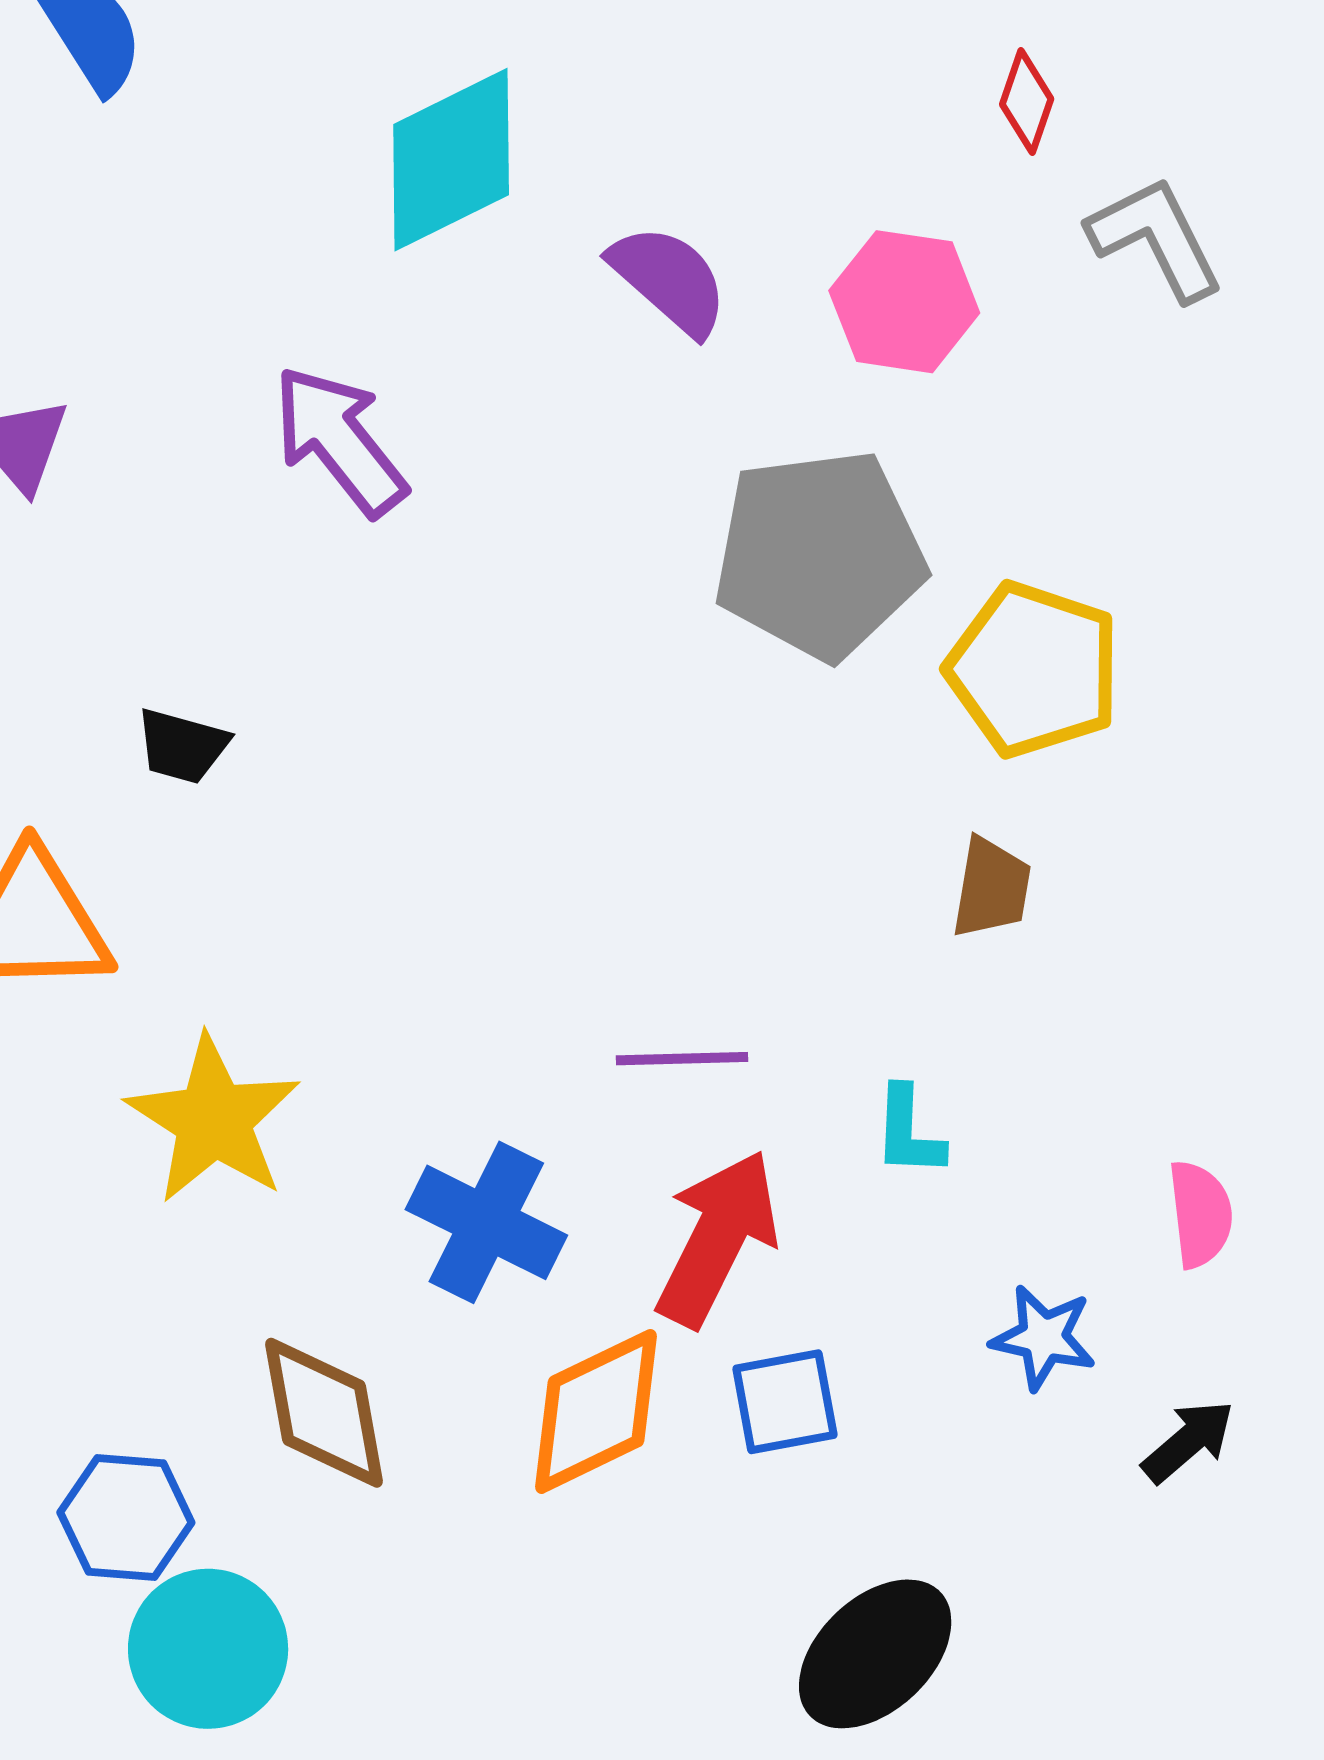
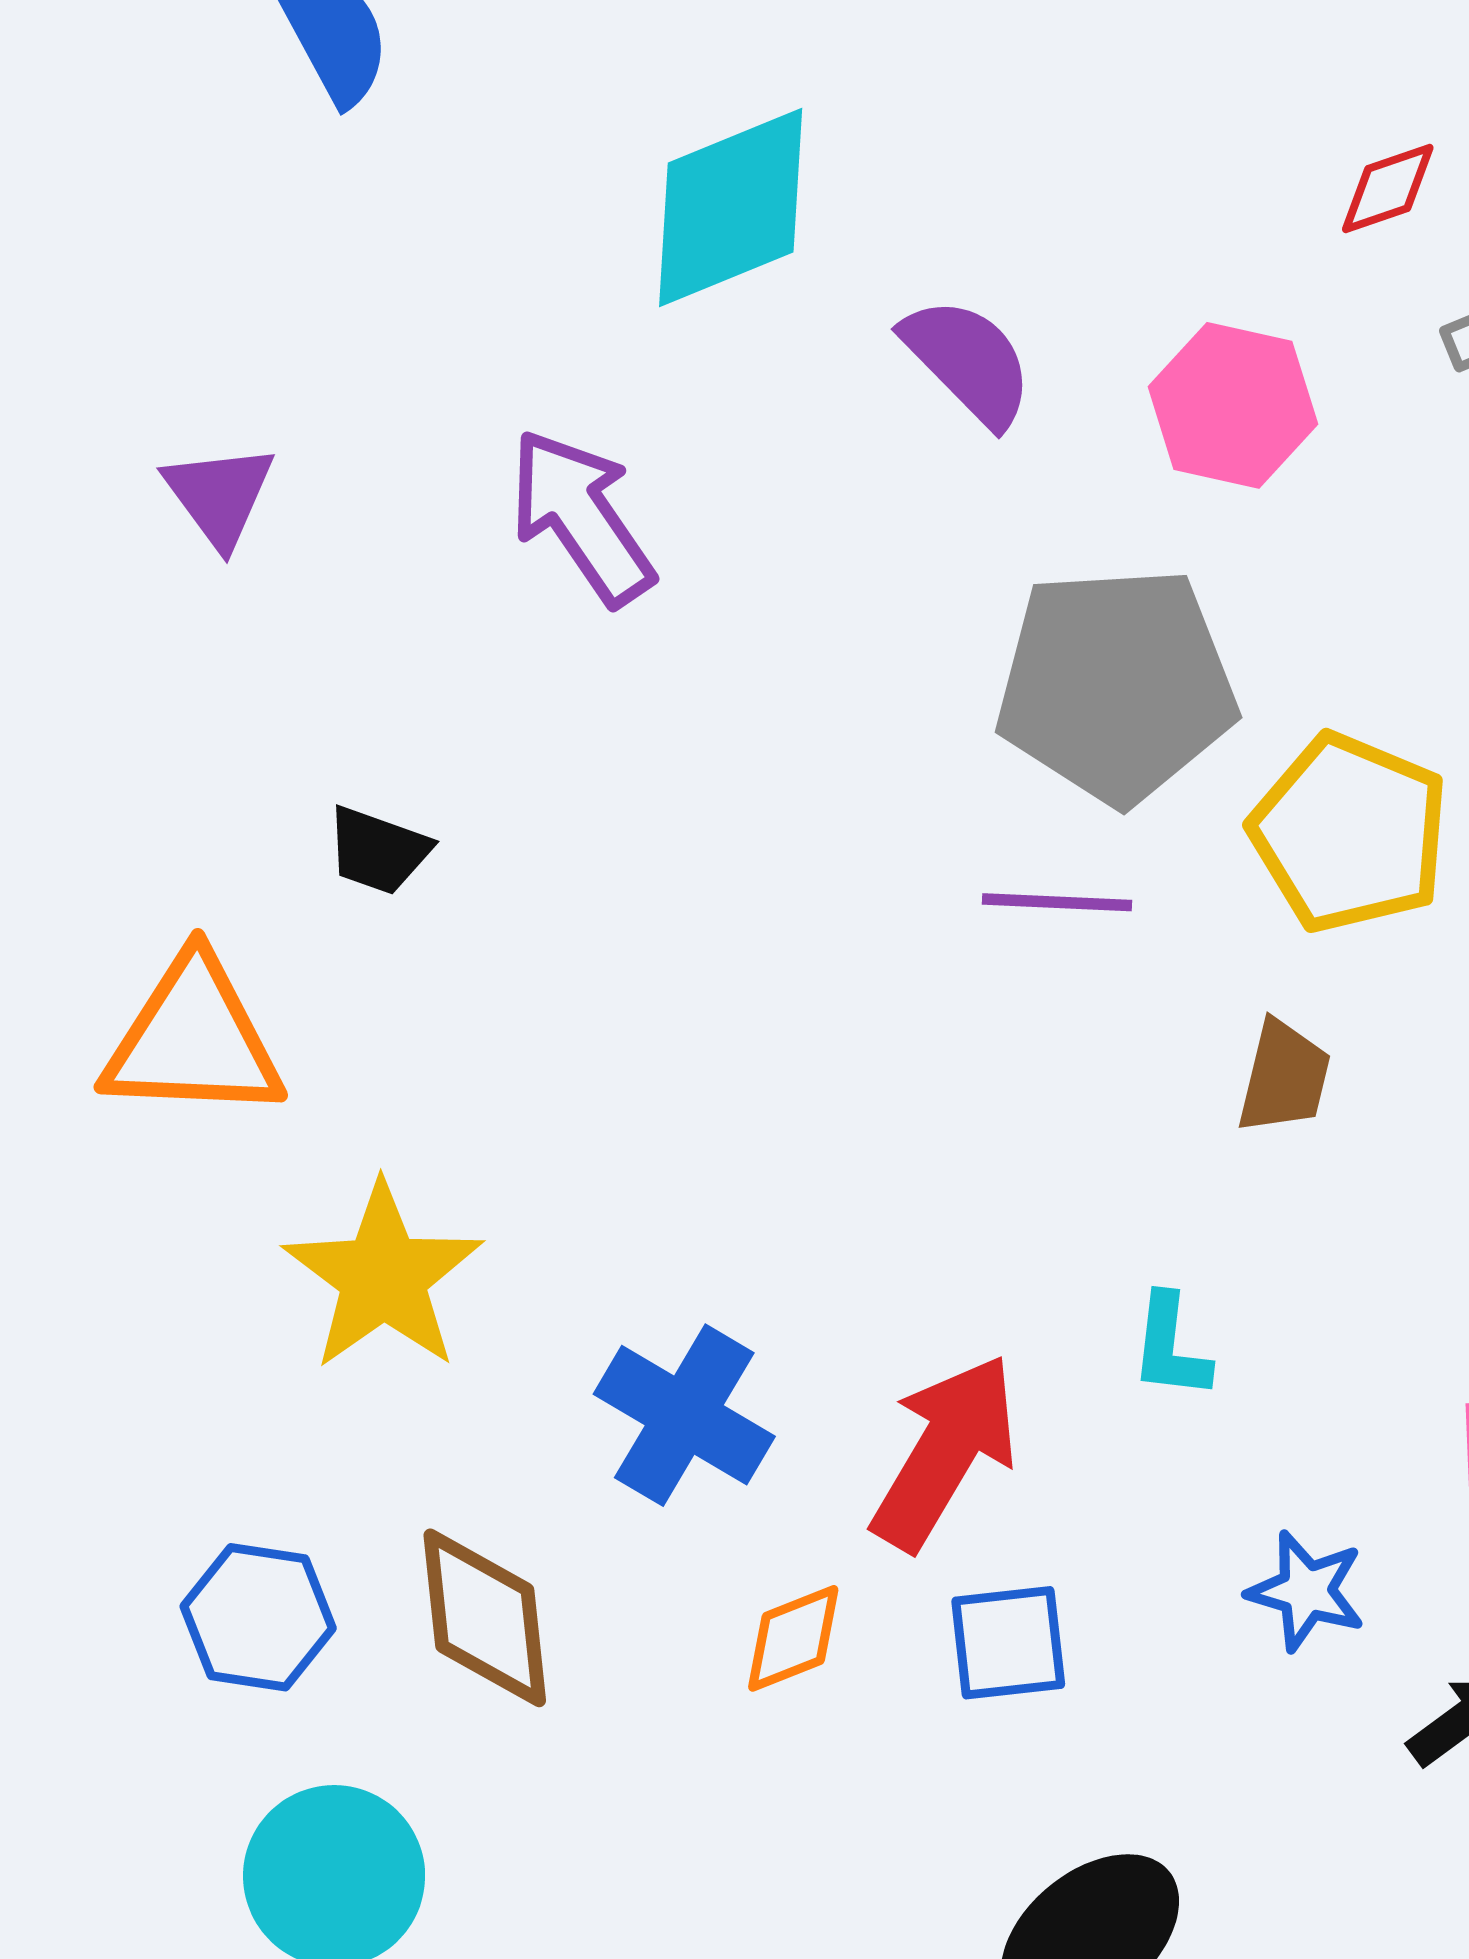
red diamond: (1027, 102) -> (1388, 188), turned 48
purple line: (682, 1059) -> (1057, 902), moved
orange diamond: (596, 1411) -> (793, 1638), size x0.6
blue hexagon: (126, 1517) -> (258, 1617), moved

